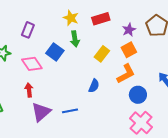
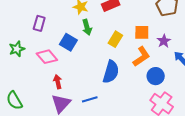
purple star: (129, 30) -> (164, 41), moved
orange square: (129, 50) -> (142, 32), turned 35
blue semicircle: (94, 86) -> (111, 72), size x1.6
red arrow: (29, 90) -> (58, 82), moved

